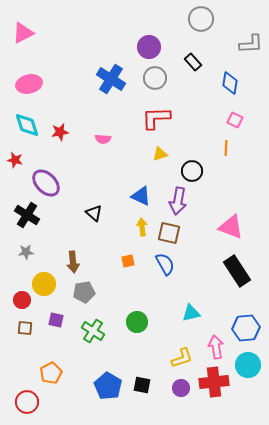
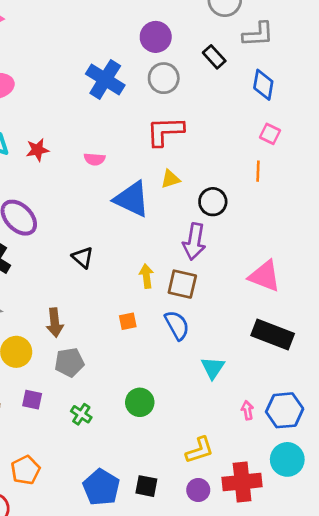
gray L-shape: (251, 44) -> (258, 34), moved
blue triangle: (141, 196) -> (132, 199), moved, size x1.4
black rectangle: (237, 271) -> (273, 335), turned -36
cyan triangle: (191, 313) -> (213, 368), moved, turned -42
green cross: (93, 331) -> (81, 414), size x0.7
pink arrow: (216, 347) -> (247, 410), moved, size x0.6

